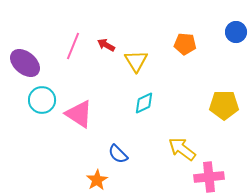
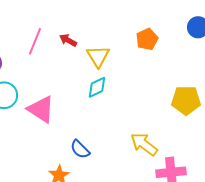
orange pentagon: (185, 44) -> (147, 39), turned -30
cyan diamond: (144, 103) -> (97, 87), moved

